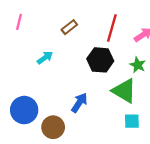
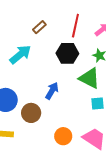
cyan arrow: (45, 58) -> (20, 54), size x1.6

